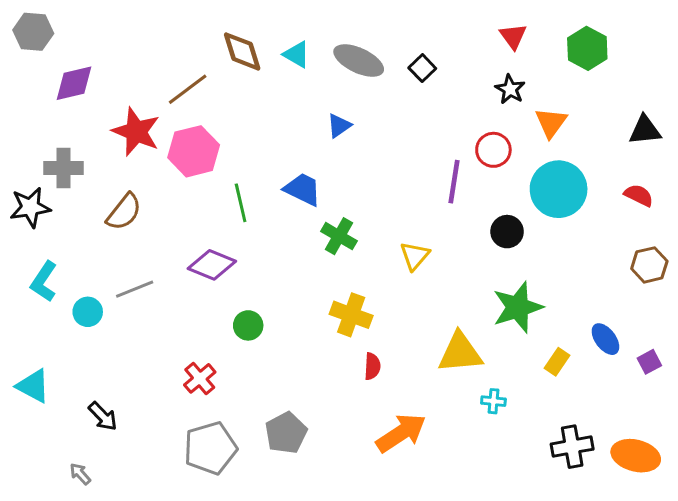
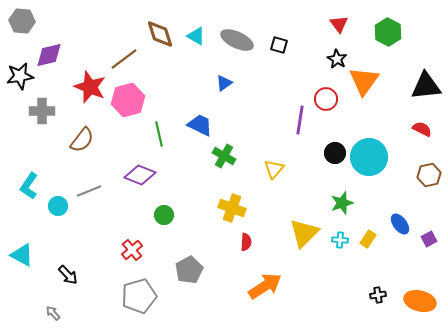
black square: (422, 68) -> (279, 45), turned -30
orange triangle: (551, 123) -> (364, 81), size x1.4
black triangle: (645, 130) -> (426, 86), size x1.4
cyan circle: (559, 189) -> (369, 157), moved
black star: (30, 207) -> (20, 76), moved
green star: (518, 307) -> (342, 203), size x0.7
yellow triangle: (460, 353) -> (304, 233), turned -40
cyan cross: (493, 401) -> (340, 240), moved
gray pentagon: (286, 433) -> (189, 270), moved
black cross: (572, 447) -> (378, 295), size x0.6

